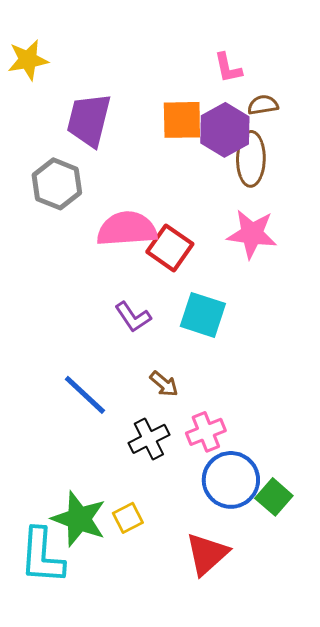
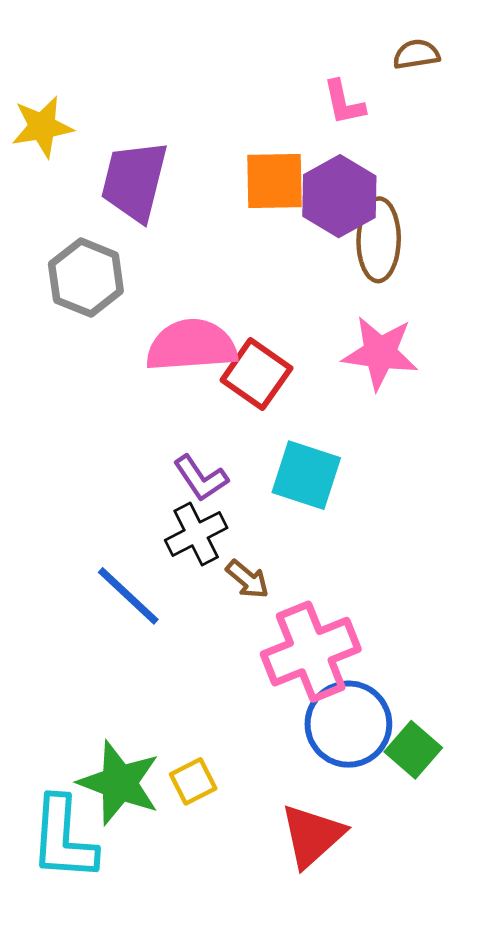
yellow star: (28, 60) -> (42, 127), moved
brown semicircle: (263, 105) -> (416, 54), moved
pink cross: (206, 432) -> (311, 652), size x1.6
black cross: (149, 439) -> (196, 534), moved

